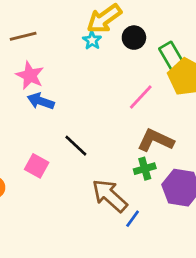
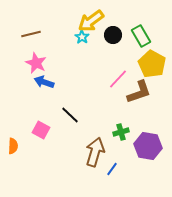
green rectangle: (172, 57) -> (141, 36), moved
brown L-shape: (156, 140) -> (139, 92), moved, turned 136
brown arrow: (110, 196) -> (95, 152), turned 64

